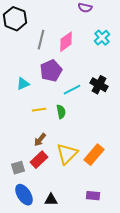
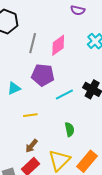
purple pentagon: (51, 71) -> (43, 75), turned 30
green semicircle: (61, 112) -> (69, 129), moved

